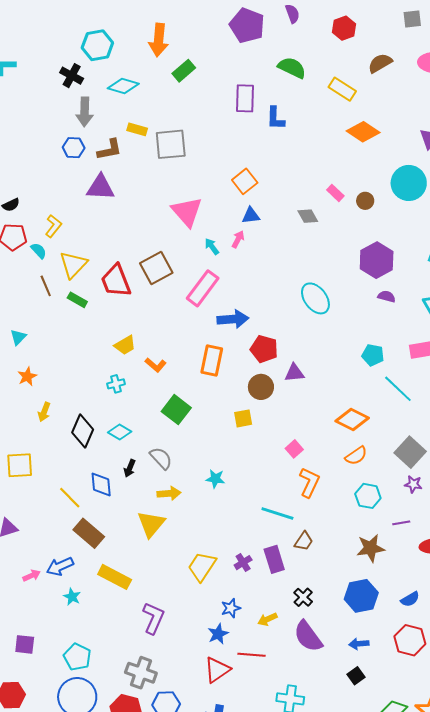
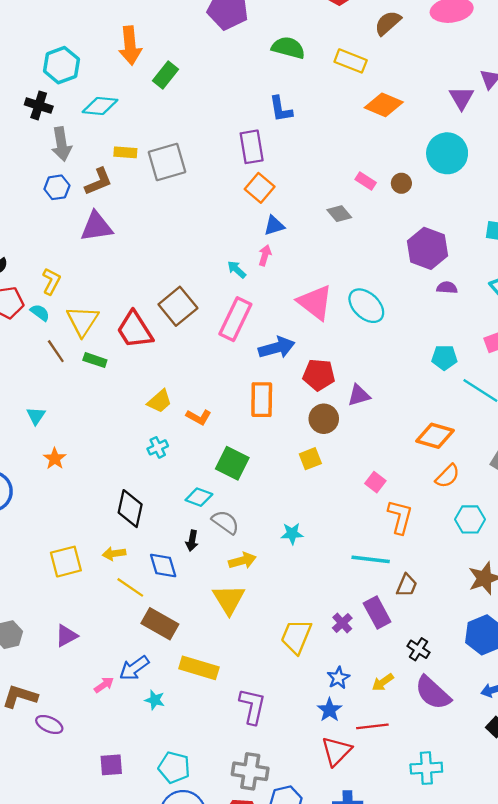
purple rectangle: (245, 98) -> (252, 147), moved
pink triangle: (187, 212) -> (315, 302), moved
yellow arrow: (44, 412) -> (114, 554), moved, turned 72
cyan diamond: (120, 432) -> (199, 497), moved

